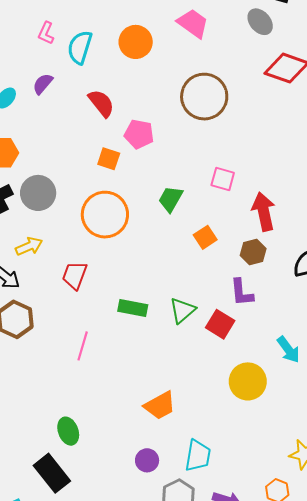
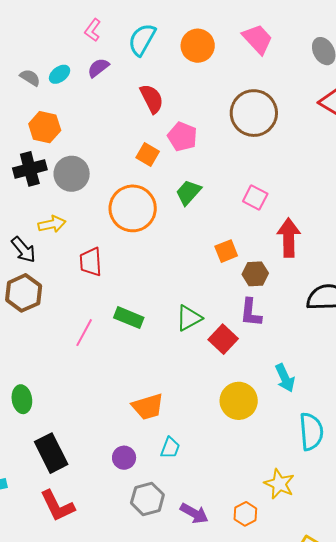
pink L-shape: (46, 33) -> (93, 30), moved
green trapezoid: (171, 199) -> (188, 192), moved
brown hexagon: (253, 252) -> (255, 274), moved
red trapezoid: (75, 275) -> (91, 262), turned -36
green rectangle: (133, 308) -> (129, 318), moved
green ellipse: (68, 431) -> (22, 399), moved
cyan trapezoid: (198, 456) -> (170, 448), moved, size x0.7
black rectangle: (52, 473) -> (51, 453), moved

